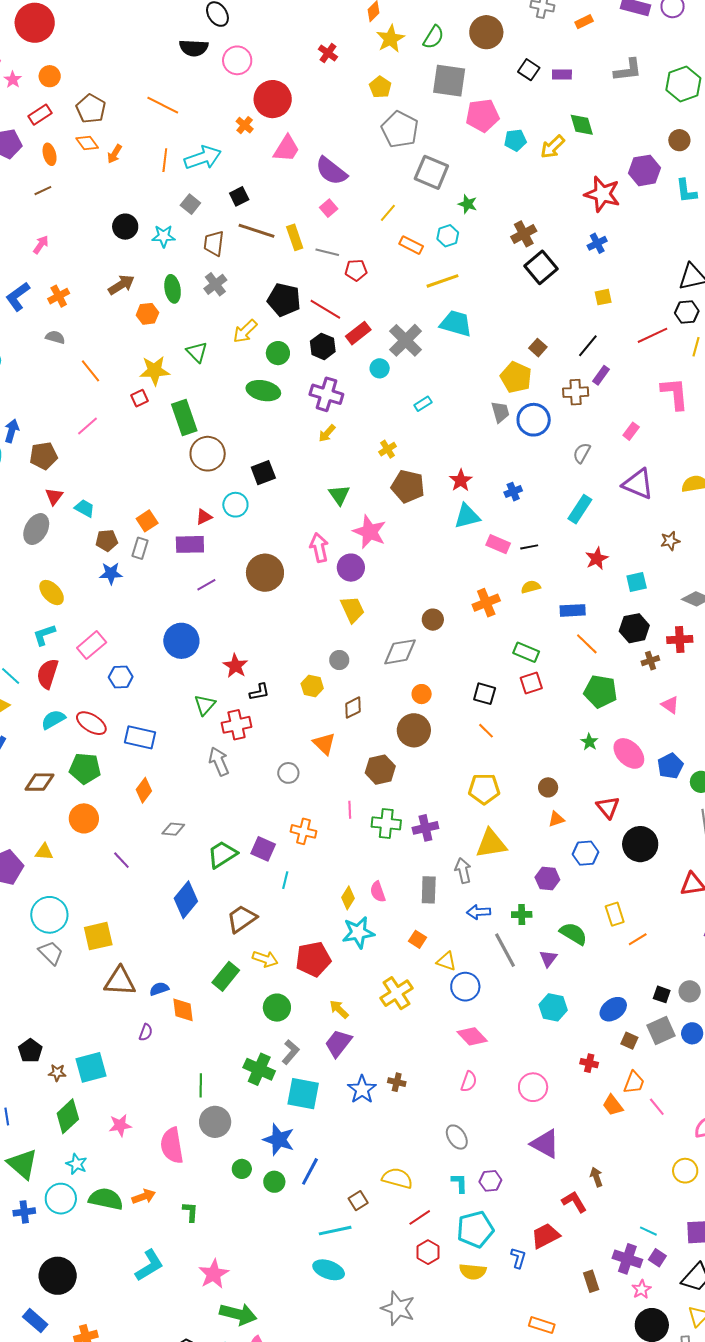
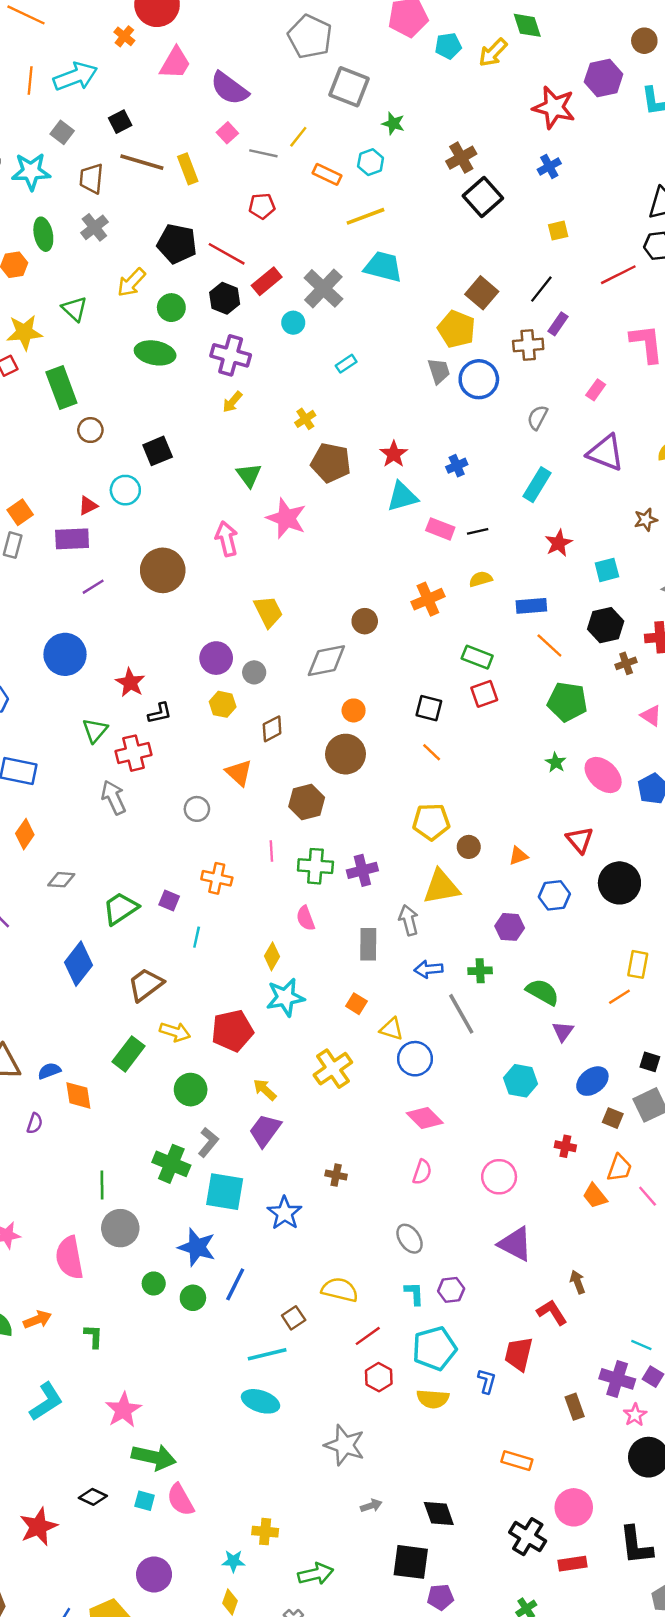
cyan star: (164, 236) -> (31, 171), size x1.4
gray line: (327, 252) -> (263, 153), moved
brown square: (538, 348) -> (482, 293), size x1.5
brown circle: (208, 454) -> (90, 430), size x0.6
purple circle: (351, 568) -> (216, 658), moved
brown circle: (548, 787) -> (469, 847), moved
purple square: (263, 849) -> (169, 901), size x0.7
pink semicircle: (378, 892) -> (306, 918), moved
yellow rectangle: (615, 914) -> (638, 964), moved, turned 30
purple triangle: (548, 959) -> (563, 1031), moved
blue star: (362, 1089) -> (285, 1213), moved
red trapezoid: (545, 1236) -> (519, 1354), turned -48

